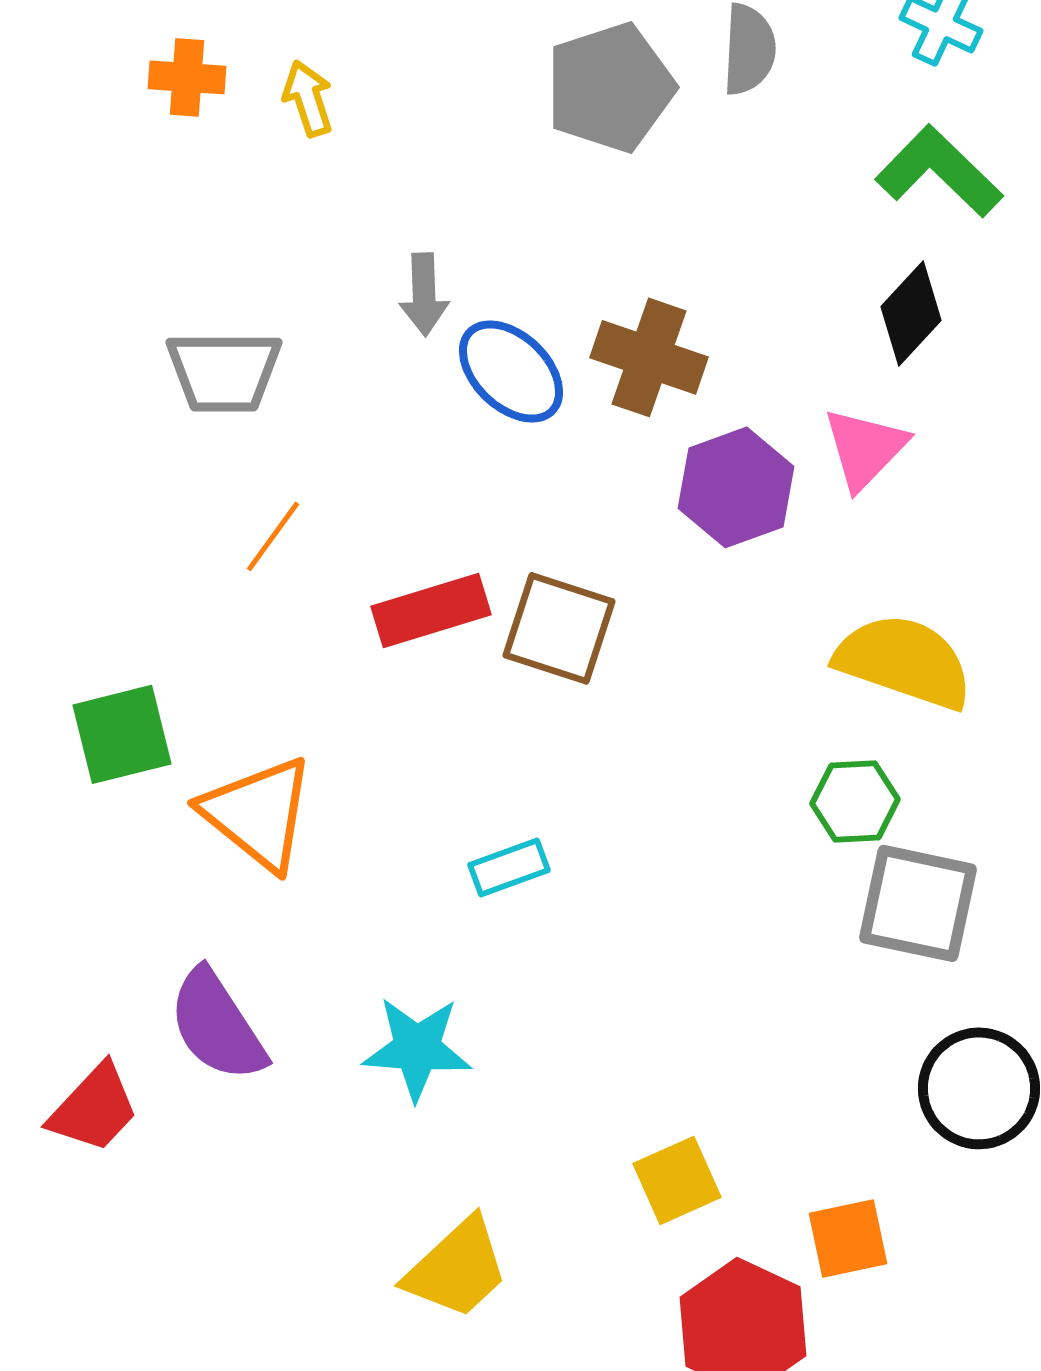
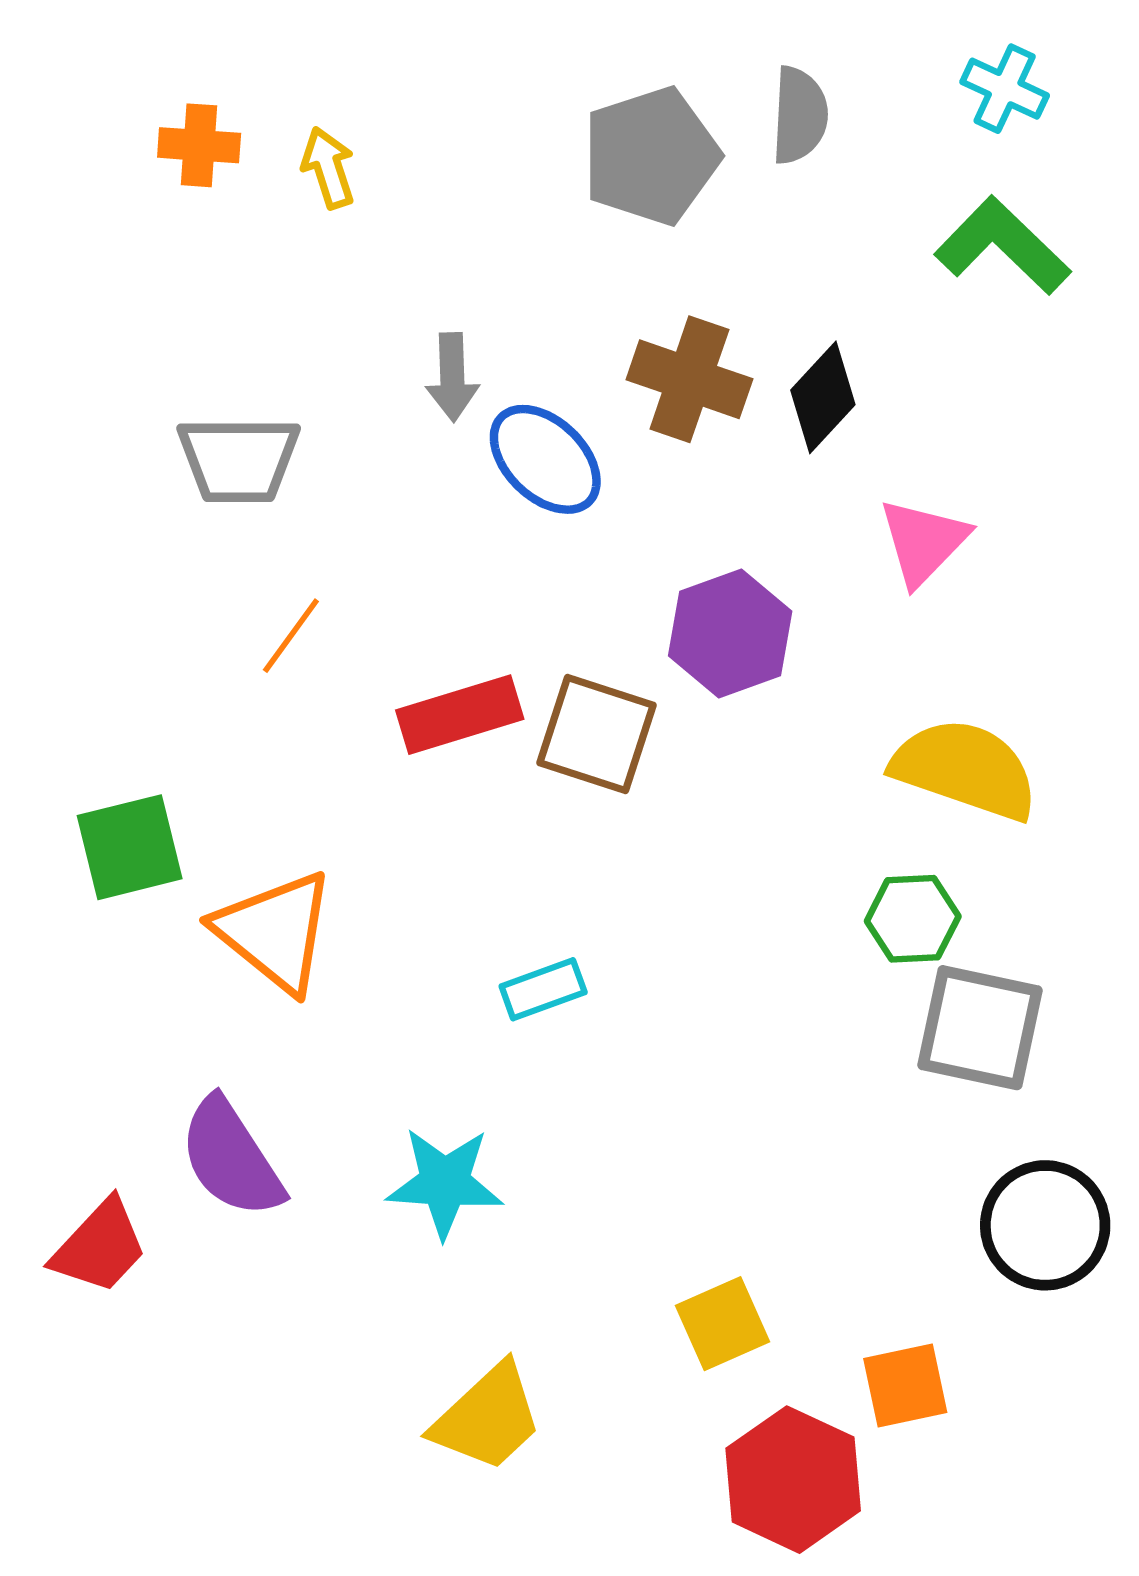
black diamond: (911, 313) -> (823, 397), moved
brown cross: (649, 357) -> (689, 379), moved
purple hexagon: (736, 487) -> (730, 634), moved

